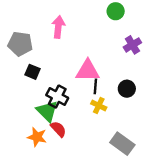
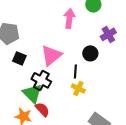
pink arrow: (58, 27) -> (69, 18), moved
pink triangle: (88, 71) -> (51, 55), moved, turned -40
black circle: (127, 89) -> (90, 53), moved

